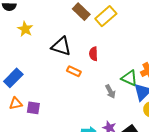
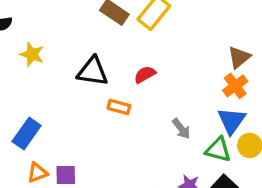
red semicircle: (93, 54) -> (145, 75), turned 72
green triangle: (129, 78) -> (218, 150), moved

